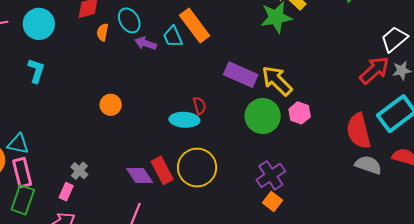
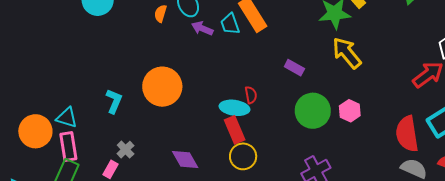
cyan L-shape: (36, 71) -> (114, 101), moved
purple rectangle: (241, 75) -> (294, 68), size x0.6
yellow arrow: (277, 81) -> (347, 53), moved
orange circle: (111, 105) -> (162, 87), size x1.8
yellow circle: (197, 168) -> (243, 156), size x0.7
red rectangle: (162, 170) -> (235, 130), moved

